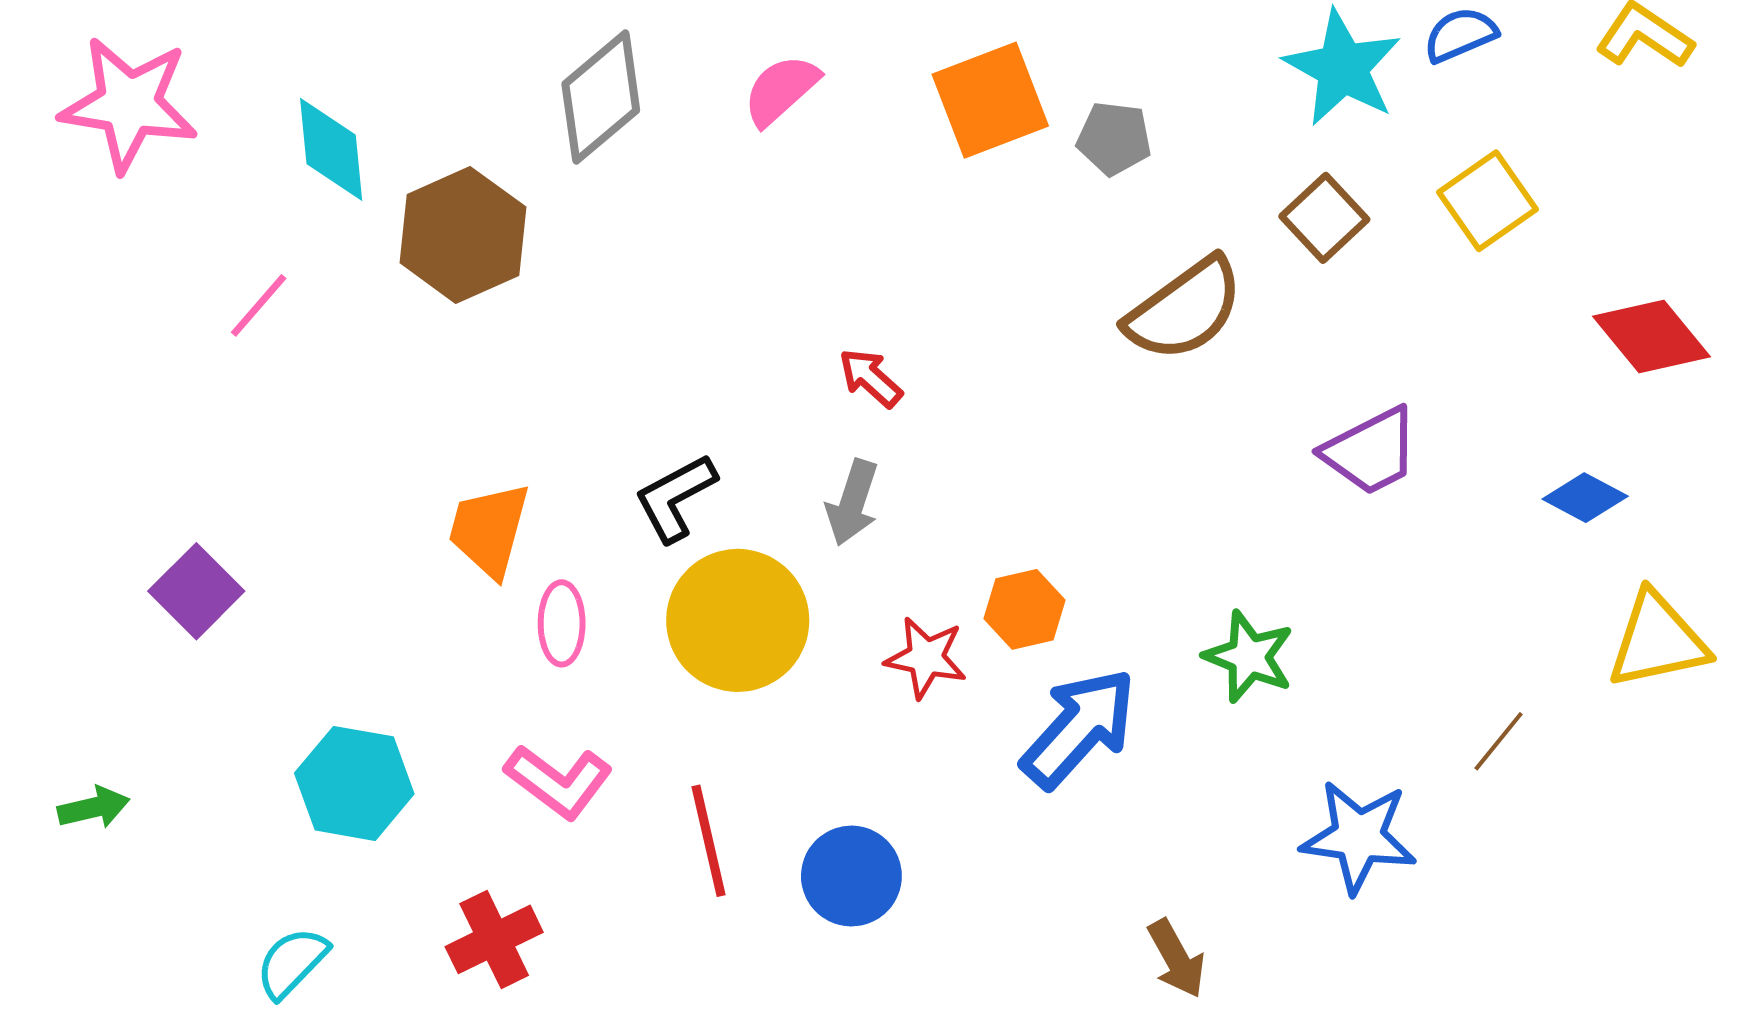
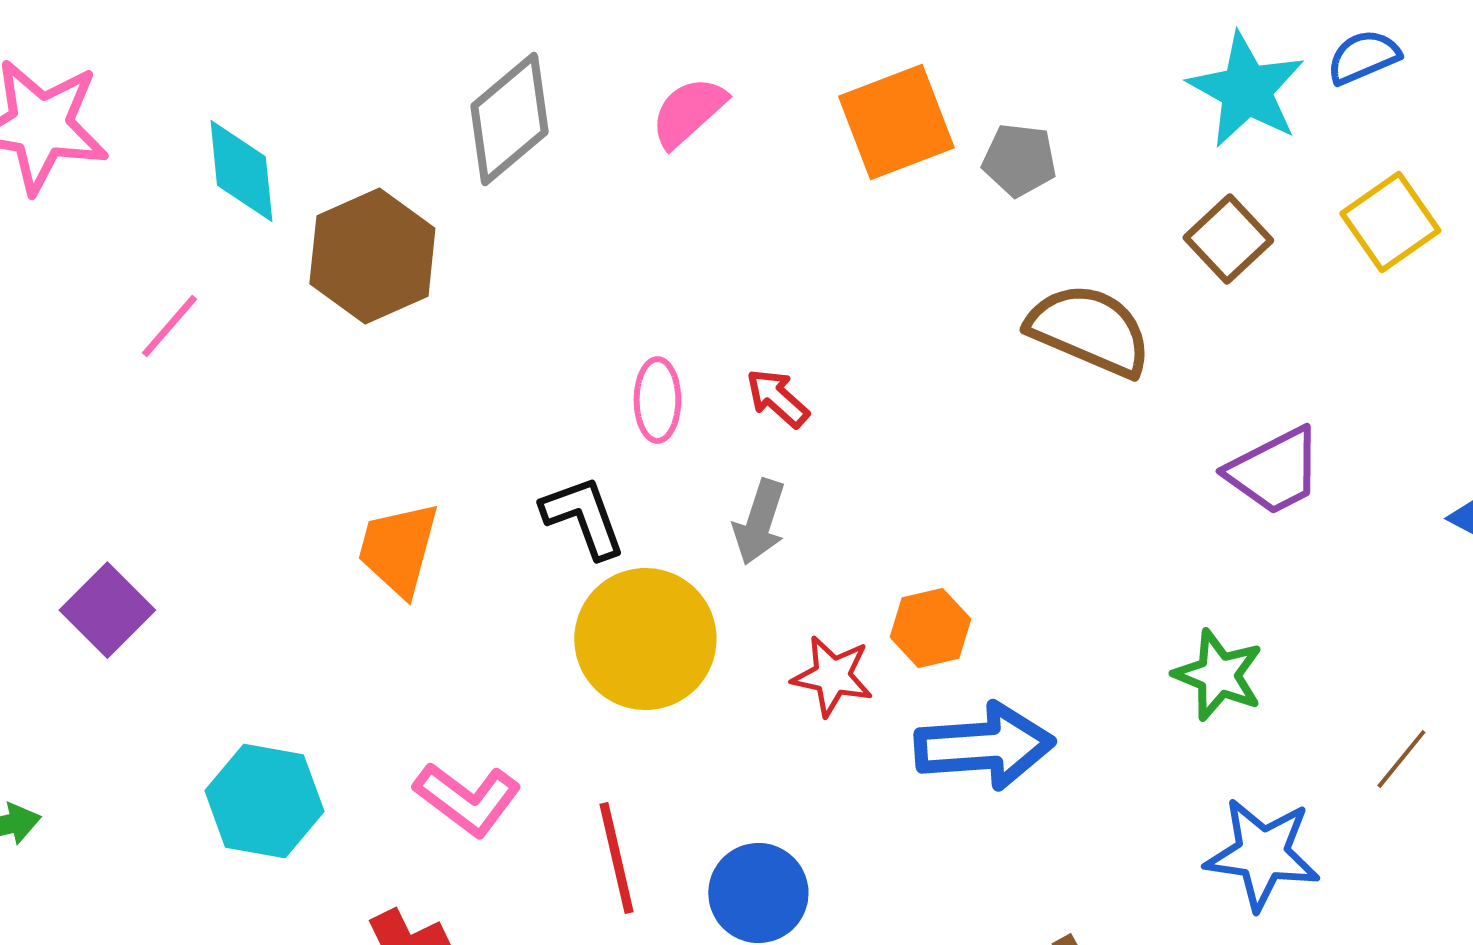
brown semicircle: (1185, 309) -> (1089, 330), turned -121
black L-shape: (675, 498) -> (583, 517), turned 98
pink ellipse: (562, 623) -> (657, 400), moved
green star: (1249, 657) -> (1218, 675), moved
blue arrow: (1079, 728) -> (984, 746), turned 44

